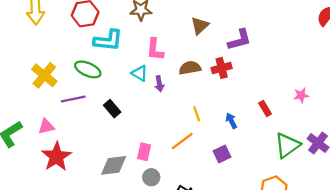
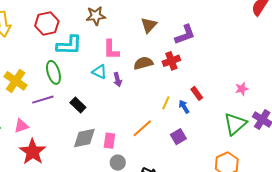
green ellipse: (88, 69) -> (53, 72), turned 55
pink star: (301, 95) -> (242, 89), moved
red rectangle: (265, 109) -> (197, 93), moved
yellow line: (197, 114) -> (166, 103), moved, turned 48
gray diamond: (114, 165) -> (84, 138), moved

